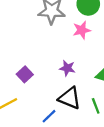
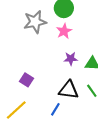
purple star: (67, 68) -> (71, 59), moved

